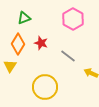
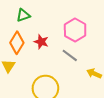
pink hexagon: (73, 19) -> (75, 30), moved

